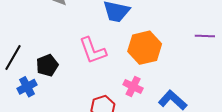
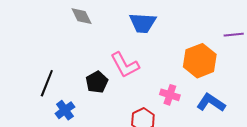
orange hexagon: (145, 48) -> (200, 61), moved
black pentagon: (47, 65) -> (97, 82), moved

